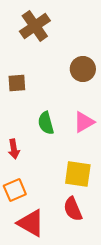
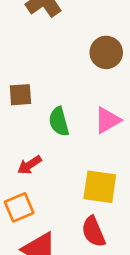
brown square: (17, 83) -> (20, 95), moved
red arrow: (14, 149) -> (29, 165), moved, turned 66

